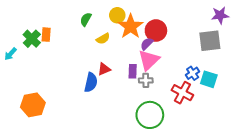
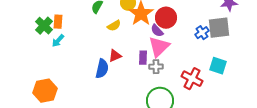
purple semicircle: (147, 44) -> (157, 31), turned -88
cyan arrow: (10, 54) -> (58, 41), moved
blue cross: (193, 73) -> (202, 33), moved

